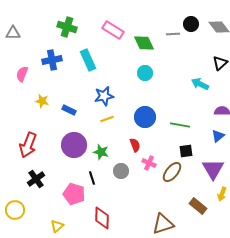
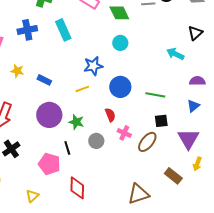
blue star: (104, 96) -> (93, 66), moved

